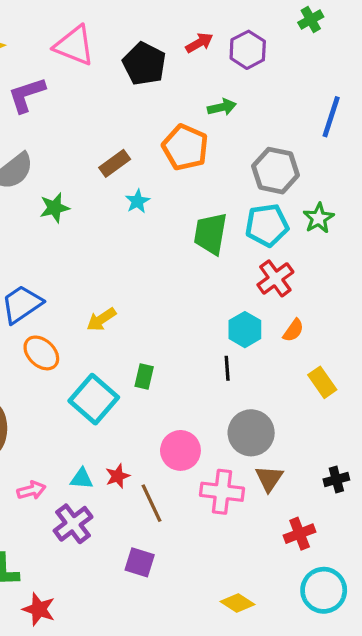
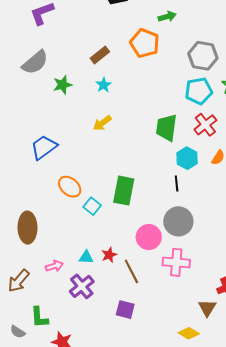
cyan star: (138, 201) -> (104, 85), moved
green trapezoid: (210, 234) -> (166, 128), moved
yellow arrow: (101, 319) -> (102, 123), moved
orange ellipse: (41, 353) -> (70, 187), moved
green rectangle: (144, 376) -> (124, 191), size x1.8
cyan square: (94, 399) -> (92, 206), size x0.6
gray circle: (251, 433) -> (178, 221), moved
brown triangle: (269, 478) -> (207, 308), moved

